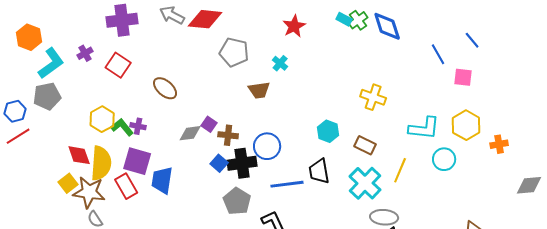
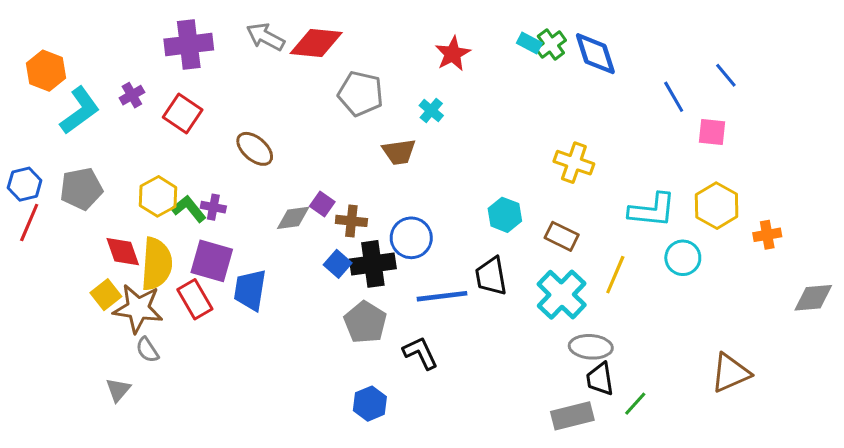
gray pentagon: (47, 96) -> (81, 189), moved
red line: (18, 136) -> (29, 222), turned -35

